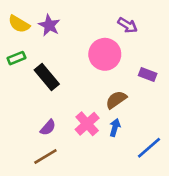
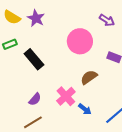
purple arrow: (128, 25) -> (107, 20), moved
blue arrow: (115, 128) -> (85, 109), moved, turned 112

